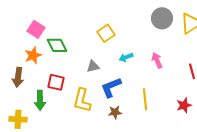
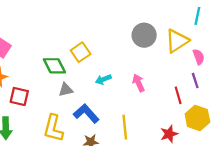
green diamond: (57, 45) -> (54, 66), moved
red square: (56, 82) -> (19, 96), moved
blue L-shape: (111, 87) -> (86, 113), turned 70

